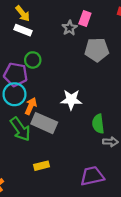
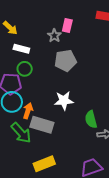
white rectangle: (23, 30) -> (21, 49), moved
gray pentagon: (97, 50) -> (66, 61), moved
yellow rectangle: (41, 166) -> (44, 164), size x1.5

